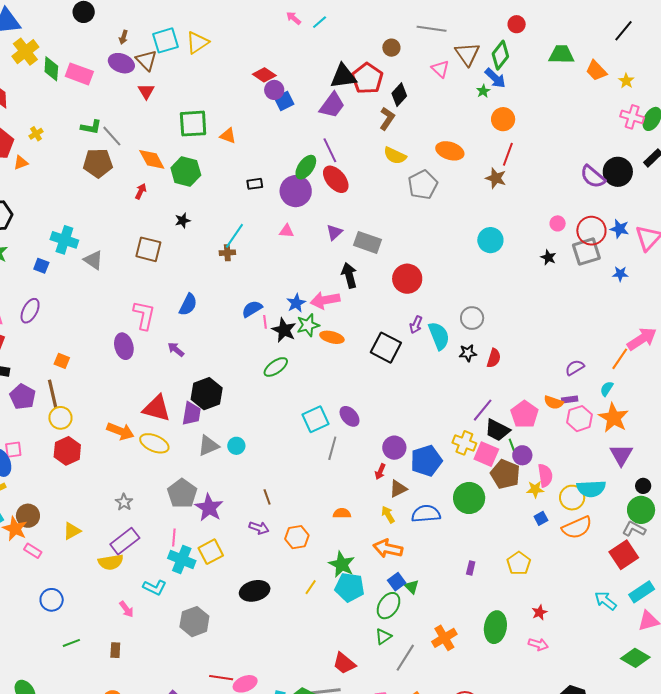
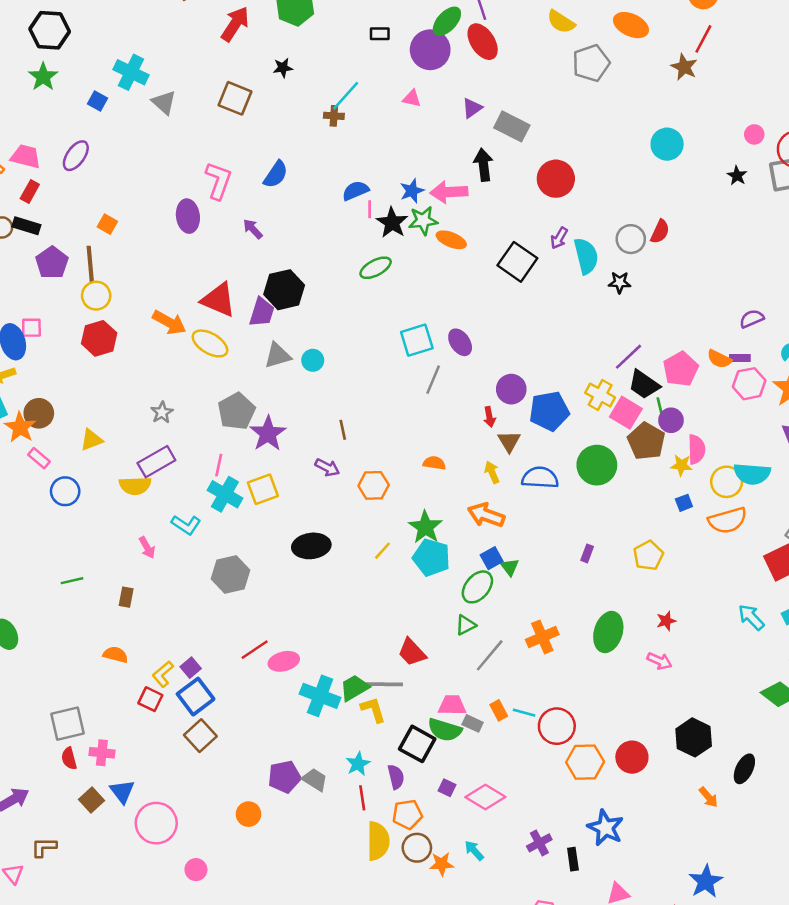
red arrow: (141, 191) -> (235, 24), size x1.8
red semicircle: (494, 358) -> (660, 232), moved
red arrow: (380, 472) -> (489, 417), turned -42
brown triangle: (398, 489) -> (509, 441), turned -42
blue circle: (52, 600) -> (65, 491), moved
red line: (221, 678) -> (255, 650), turned -50

